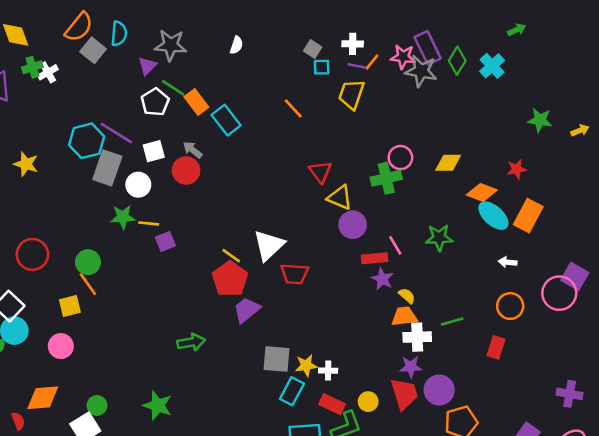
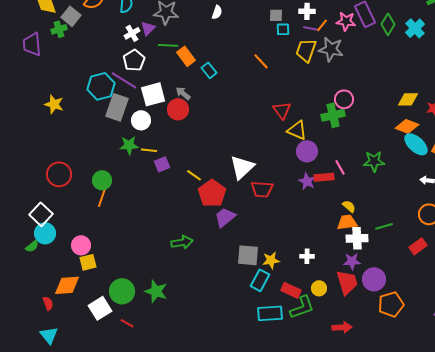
gray square: (313, 49) -> (276, 15), turned -32
gray square: (93, 50) -> (71, 16), moved
gray star: (421, 71) -> (331, 49), moved
white cross: (48, 72) -> (132, 33), moved
green line: (173, 88) -> (168, 45), turned -30
white pentagon: (155, 102) -> (134, 60), moved
cyan rectangle: (226, 120) -> (209, 70), size x0.7
white square: (154, 151) -> (153, 94), size x1.4
yellow diamond: (448, 163) -> (408, 99), moved
yellow line: (231, 256) -> (194, 175), moved
purple star: (382, 279) -> (307, 181), moved
orange line: (88, 284) -> (102, 197), turned 54
yellow square: (70, 306) -> (88, 262), moved
red rectangle: (496, 347) -> (418, 246), turned 36
white cross: (328, 371) -> (307, 256), moved
green circle: (97, 405) -> (122, 291), moved, size x1.6

